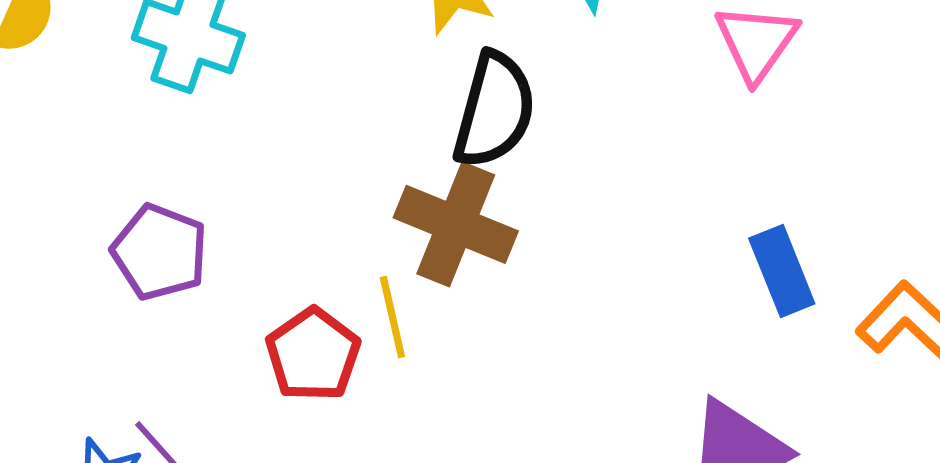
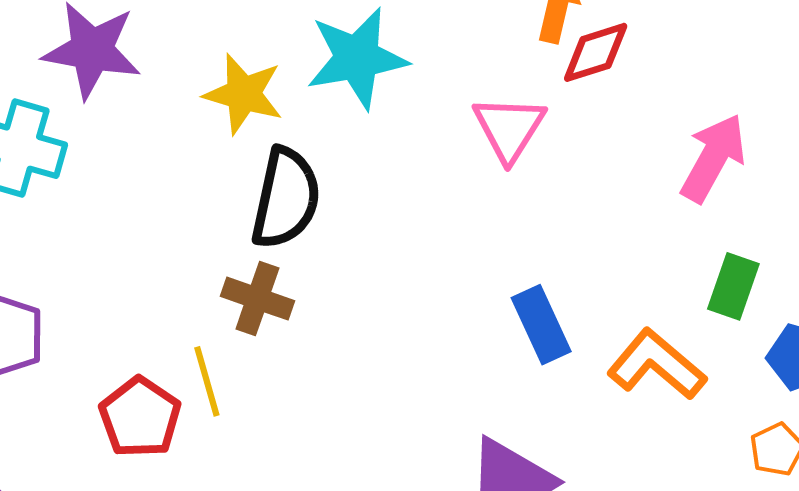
brown cross: (456, 224) -> (257, 299), size x0.7

